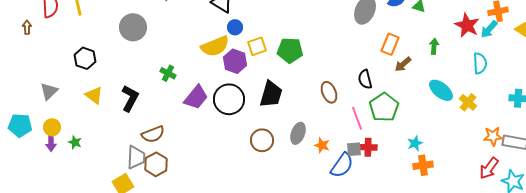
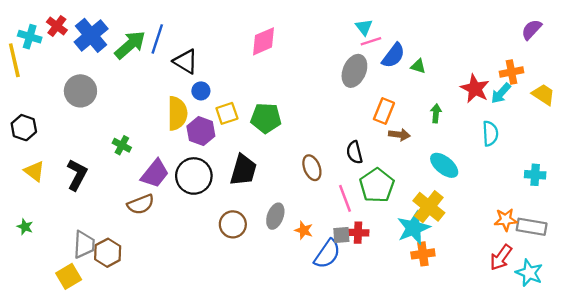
yellow semicircle: (215, 46) -> (177, 113), turned -68
brown arrow: (403, 64) -> (399, 135), turned -132
yellow cross: (468, 102) -> (429, 207), moved, size x1.5
brown semicircle: (153, 134) -> (141, 204), moved
green star: (75, 142) -> (25, 227), moved
cyan star: (415, 143) -> (413, 228), size x1.8

